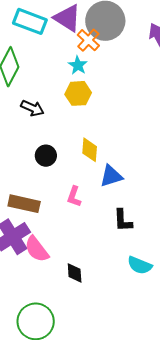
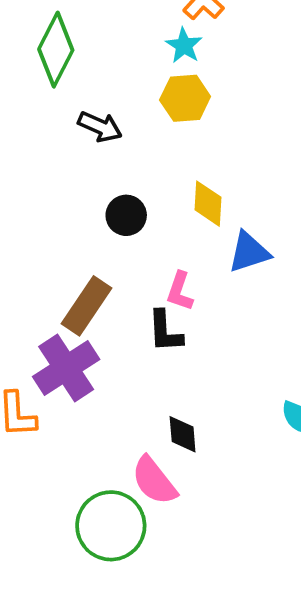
brown rectangle: (24, 204) -> (86, 306), turned -68
black L-shape: (123, 220) -> (165, 331), moved
pink semicircle: (37, 249) -> (154, 481), moved

